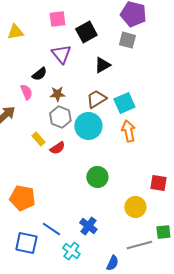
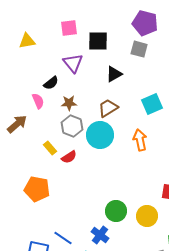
black square: (86, 32) -> (98, 41), turned 30
cyan square: (124, 103) -> (152, 104), moved
green circle: (97, 177) -> (116, 211), moved
orange pentagon: (22, 198) -> (37, 189), moved

